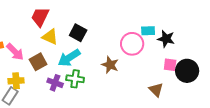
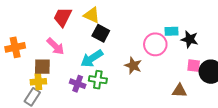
yellow triangle: (50, 37) -> (92, 15), moved
pink arrow: (15, 52) -> (55, 46), moved
brown square: (38, 62) -> (42, 67), moved, turned 30
brown triangle: (156, 90) -> (180, 91), turned -42

